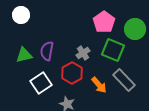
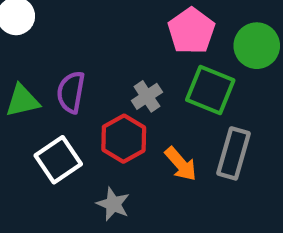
gray rectangle: (124, 80) -> (234, 153), turned 60

